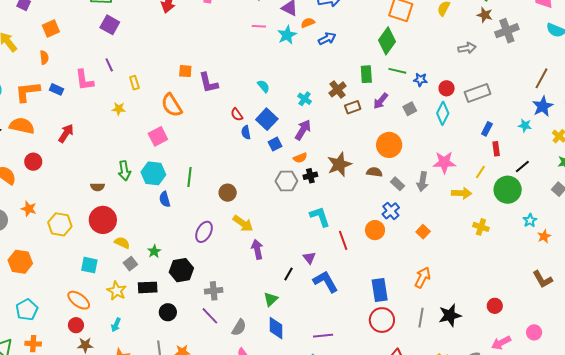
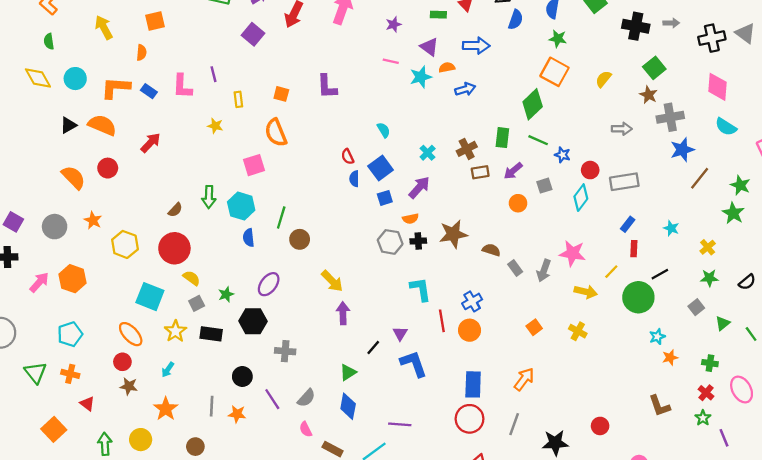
purple square: (110, 25) -> (253, 34), moved
orange square: (185, 71) -> (281, 94), moved
purple L-shape: (208, 83) -> (327, 87), moved
blue star: (543, 106) -> (682, 150), moved
orange circle: (389, 145) -> (518, 203), moved, size x0.6
brown semicircle: (98, 187) -> (175, 210), turned -56
brown circle: (228, 193) -> (300, 239), moved
blue cross: (391, 211) -> (472, 301), moved
yellow cross: (481, 227) -> (578, 331), moved
orange circle: (375, 230) -> (470, 330), moved
purple ellipse: (204, 232) -> (269, 284), moved
cyan square: (89, 265) -> (150, 297), size x1.4
black circle: (168, 312) -> (242, 376), moved
black star: (450, 315) -> (555, 443), moved
purple line: (210, 316) -> (272, 399), moved

